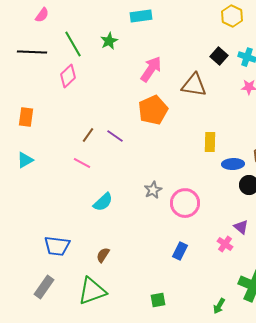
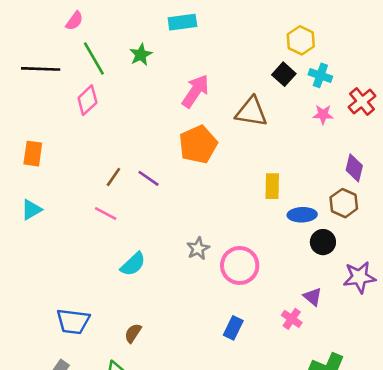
pink semicircle: (42, 15) -> (74, 21), moved
yellow hexagon: (232, 16) -> (301, 40), moved

